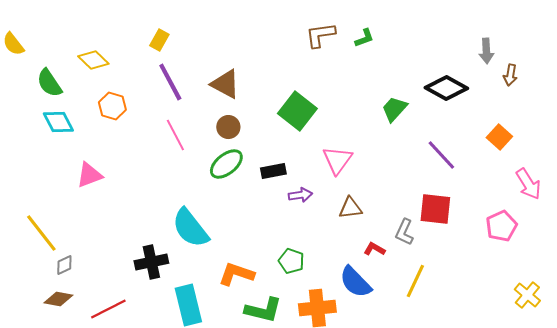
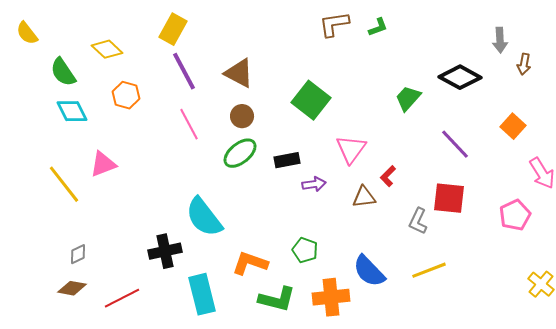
yellow rectangle: (159, 40) -> (173, 29), size x1.4
yellow line: (41, 233) -> (64, 184), moved
red L-shape: (374, 249) -> (388, 176), moved, turned -75
yellow line: (415, 281) -> (429, 270), turned 44

